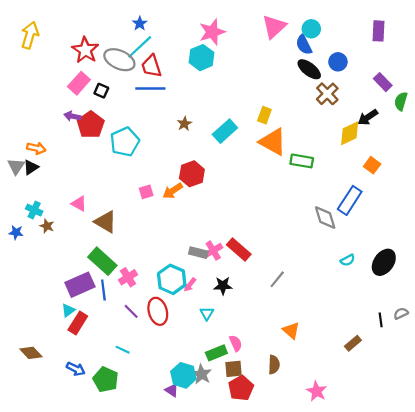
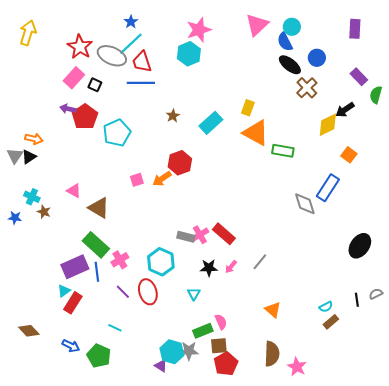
cyan semicircle: (348, 260) -> (326, 307), moved
pink arrow: (190, 285) -> (231, 267), moved
brown semicircle: (274, 365) -> (272, 354), moved, size x1.4
gray star: (201, 374) -> (189, 351), turned -30

